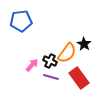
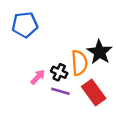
black star: (84, 44) -> (100, 52), size x1.5
orange semicircle: (67, 53) -> (79, 63), turned -40

